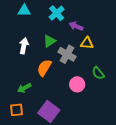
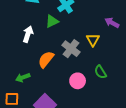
purple arrow: (76, 26) -> (112, 23), moved
green triangle: (49, 41) -> (52, 21), moved
yellow triangle: (87, 43) -> (93, 40), turned 48

